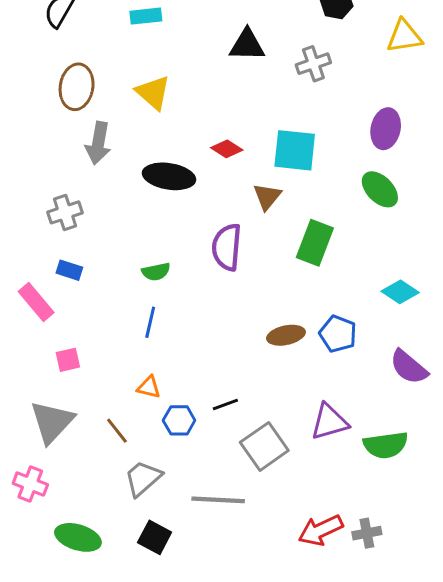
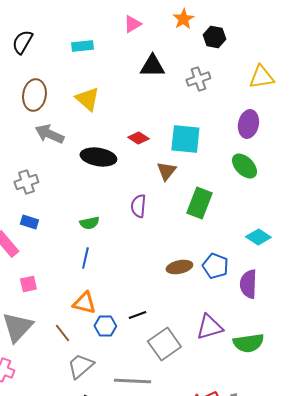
yellow triangle: (404, 36) -> (261, 77), moved
gray arrow: (98, 143) -> (49, 134), turned 104
purple semicircle: (227, 247) -> (138, 206), size x0.7
purple semicircle: (409, 367) -> (248, 284), moved, turned 52
orange triangle: (149, 387) -> (84, 303), size x1.4

